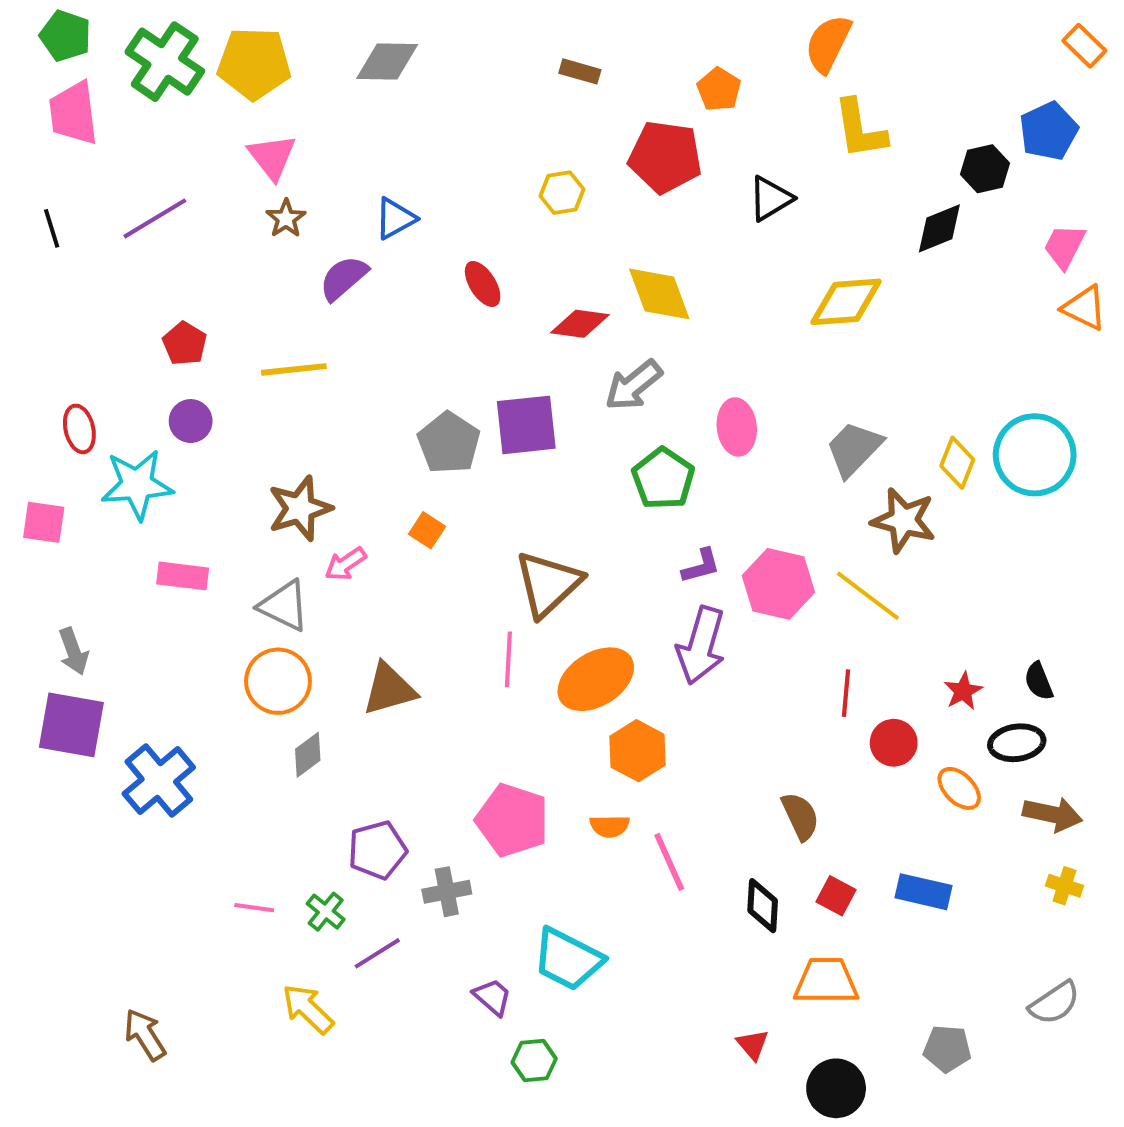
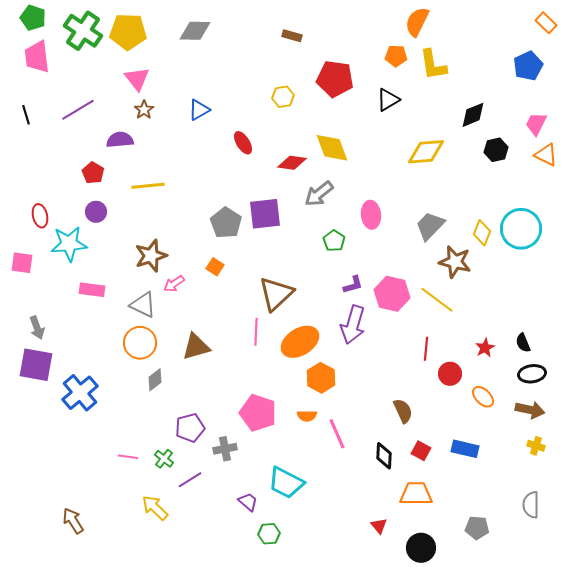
orange pentagon: (719, 89) -> (396, 56), moved, turned -30
black hexagon: (985, 169) -> (496, 150), moved
purple semicircle: (344, 278) -> (120, 140), moved, turned 36
green pentagon: (663, 479) -> (334, 241), size x0.7
black ellipse: (1017, 743) -> (532, 374), moved
gray semicircle: (1055, 1003) -> (531, 505), turned 124

